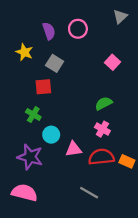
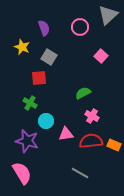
gray triangle: (120, 17) -> (108, 15), size x1.5
pink circle: (78, 29) -> (80, 27), moved
green semicircle: (104, 103) -> (83, 93), moved
pink semicircle: (24, 193) -> (22, 173), turned 45

